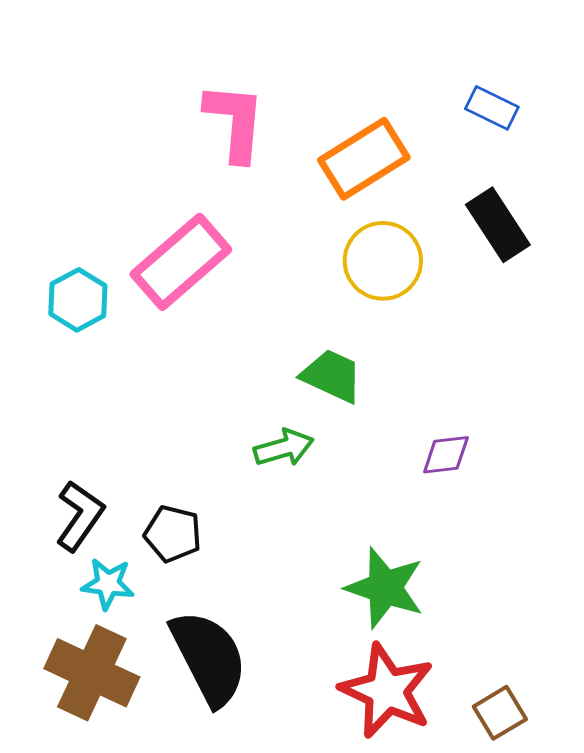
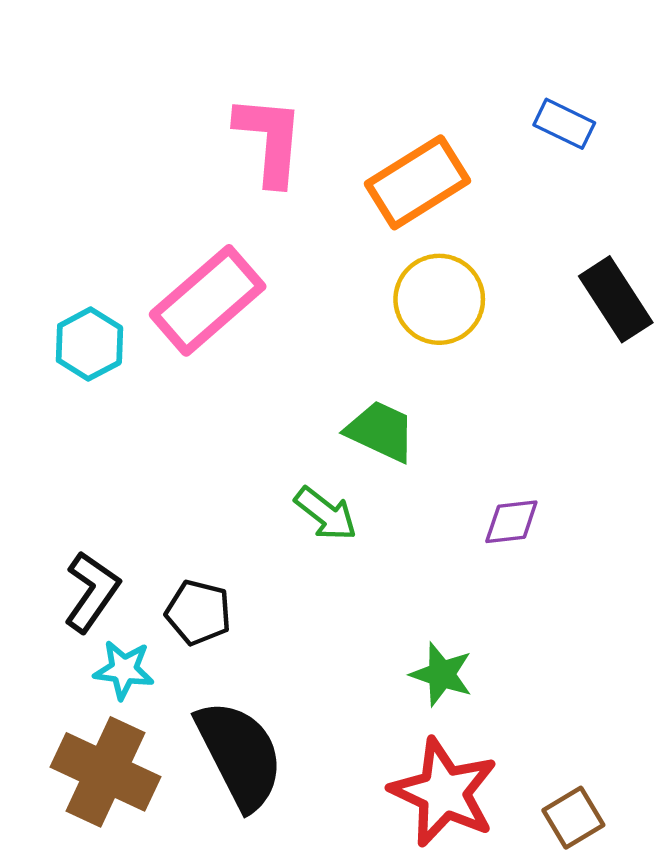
black rectangle: (498, 225) -> (616, 299), moved
green arrow: (284, 448) -> (326, 514), turned 54
green star: (385, 588) -> (442, 674), size x0.7

